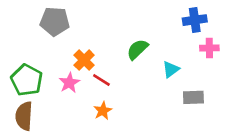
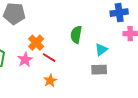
green semicircle: (137, 49) -> (76, 35), turned -36
gray rectangle: (193, 97) -> (99, 70), moved

